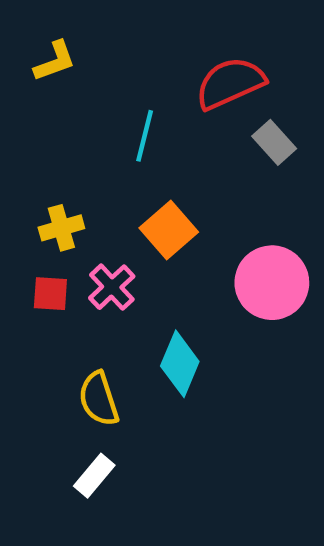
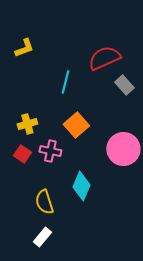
pink cross: (112, 287) -> (50, 151), turned -35
red square: (50, 294) -> (22, 154), turned 30

